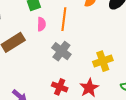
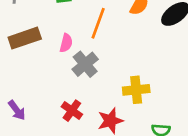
pink semicircle: (41, 24) -> (66, 43), moved

